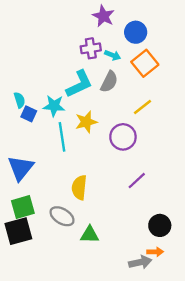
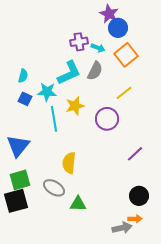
purple star: (103, 16) -> (109, 14), moved
cyan semicircle: (19, 100) -> (23, 76), moved, turned 32
purple line: (137, 181) -> (135, 154), moved

